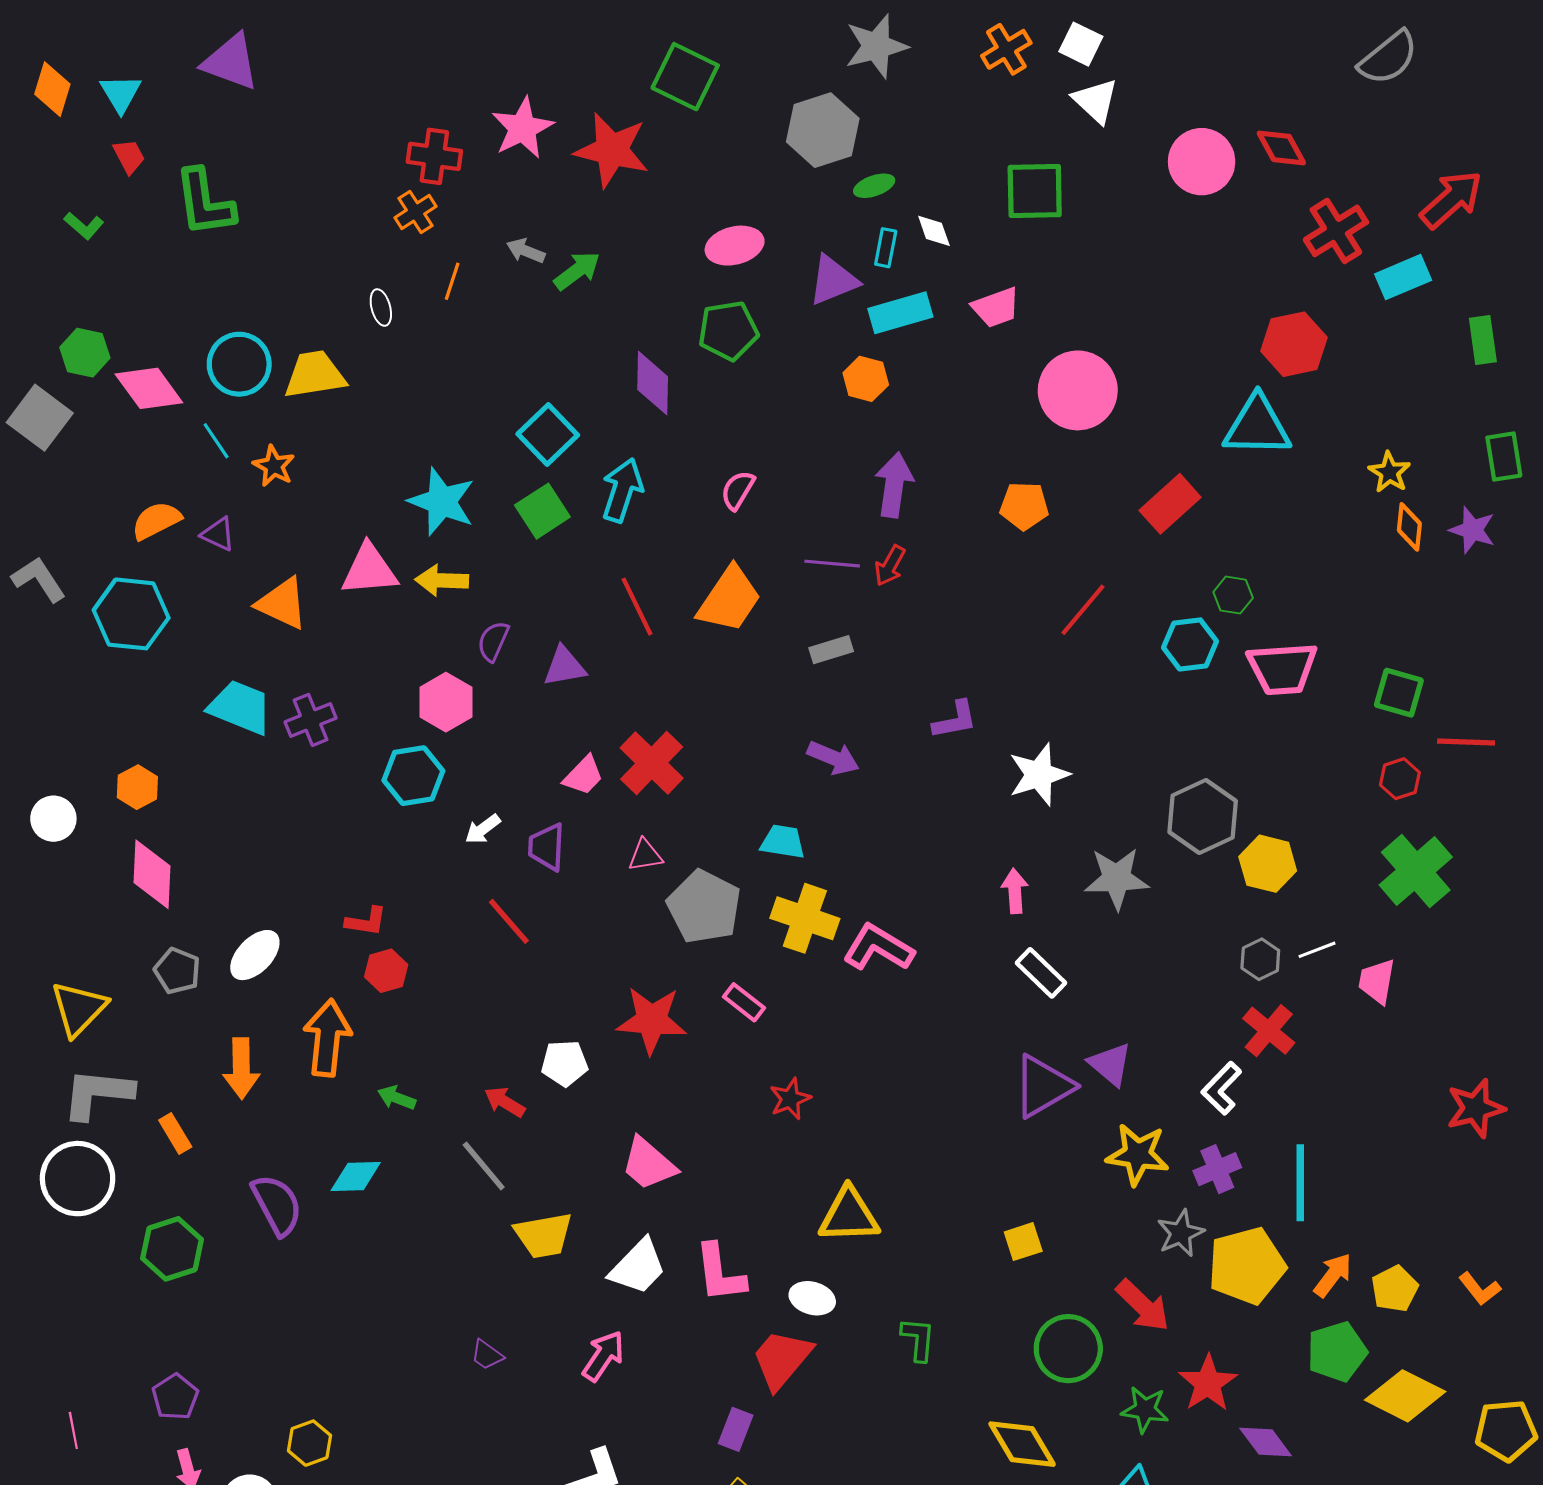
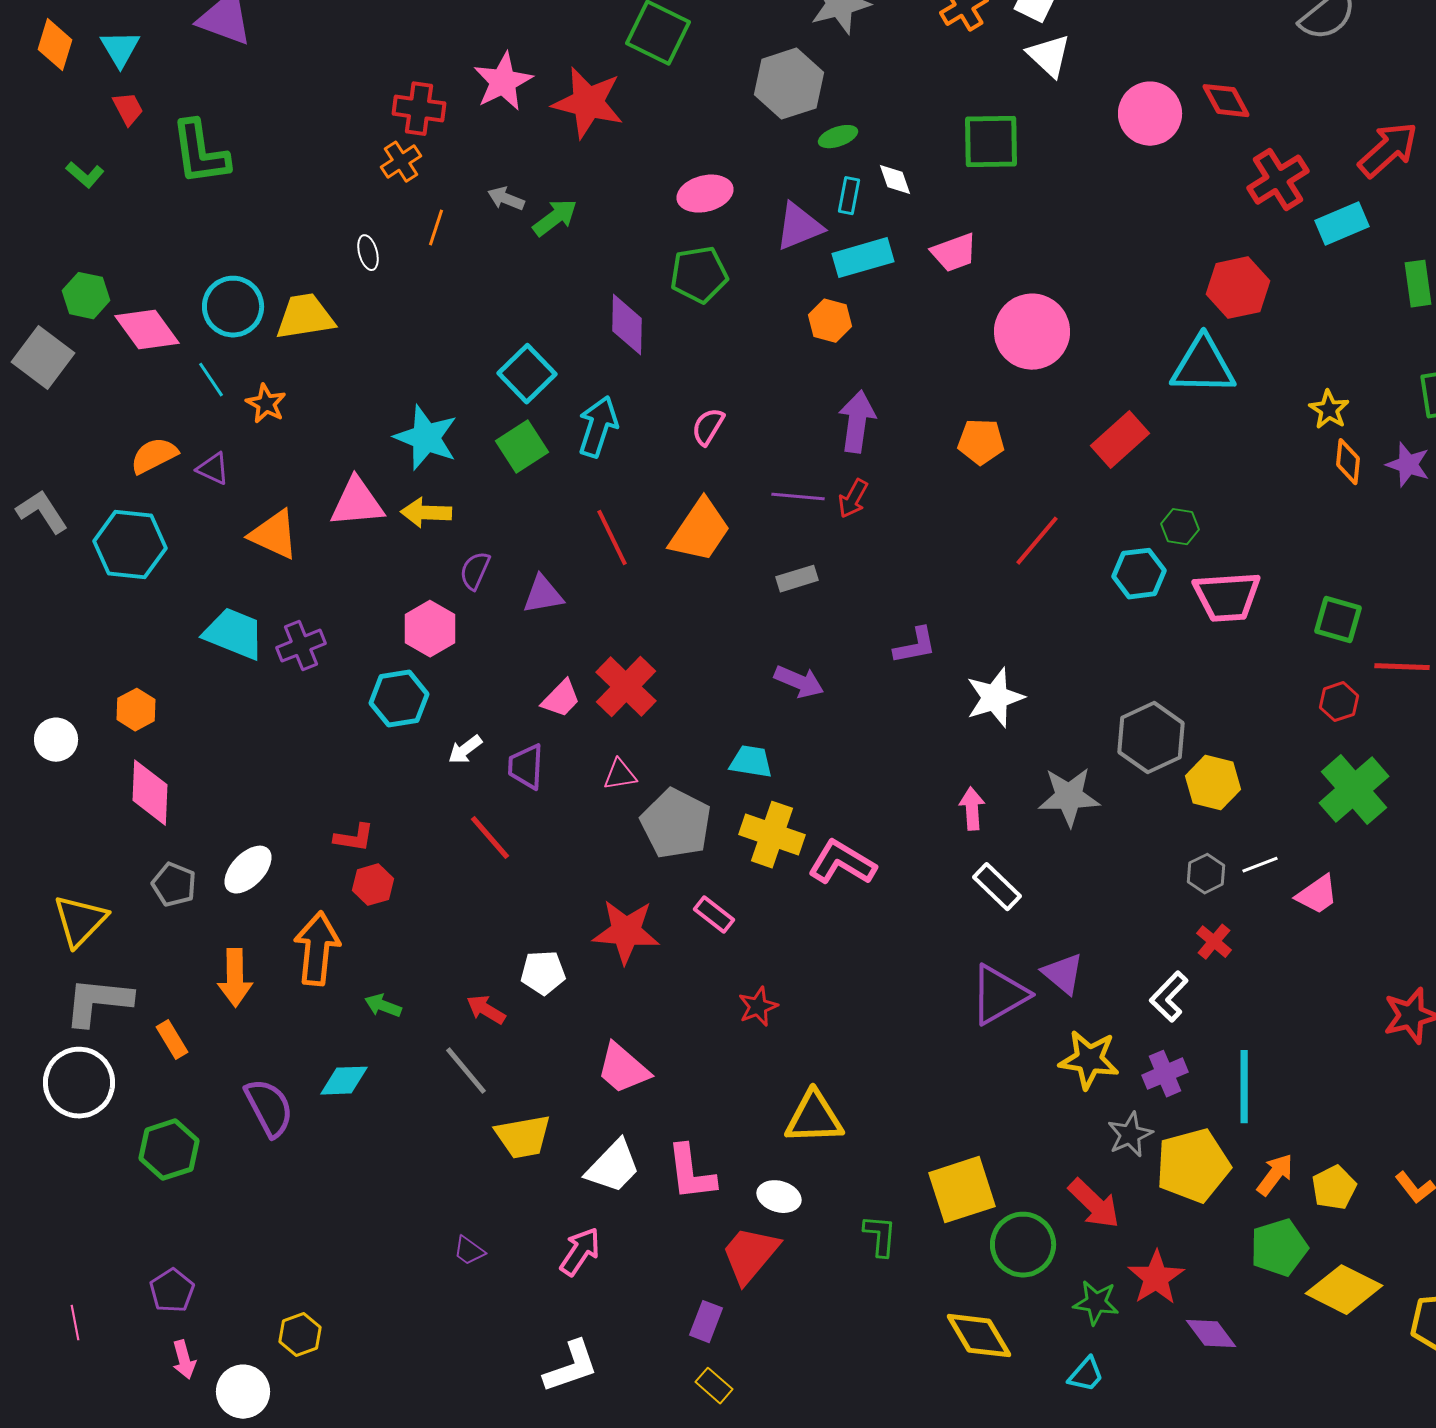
pink trapezoid: (1377, 981) -> (1317, 895), turned -135
red cross: (1269, 1031) -> (1214, 942), size x0.7
yellow square: (1023, 1242) -> (962, 1190), moved, size x1.8

